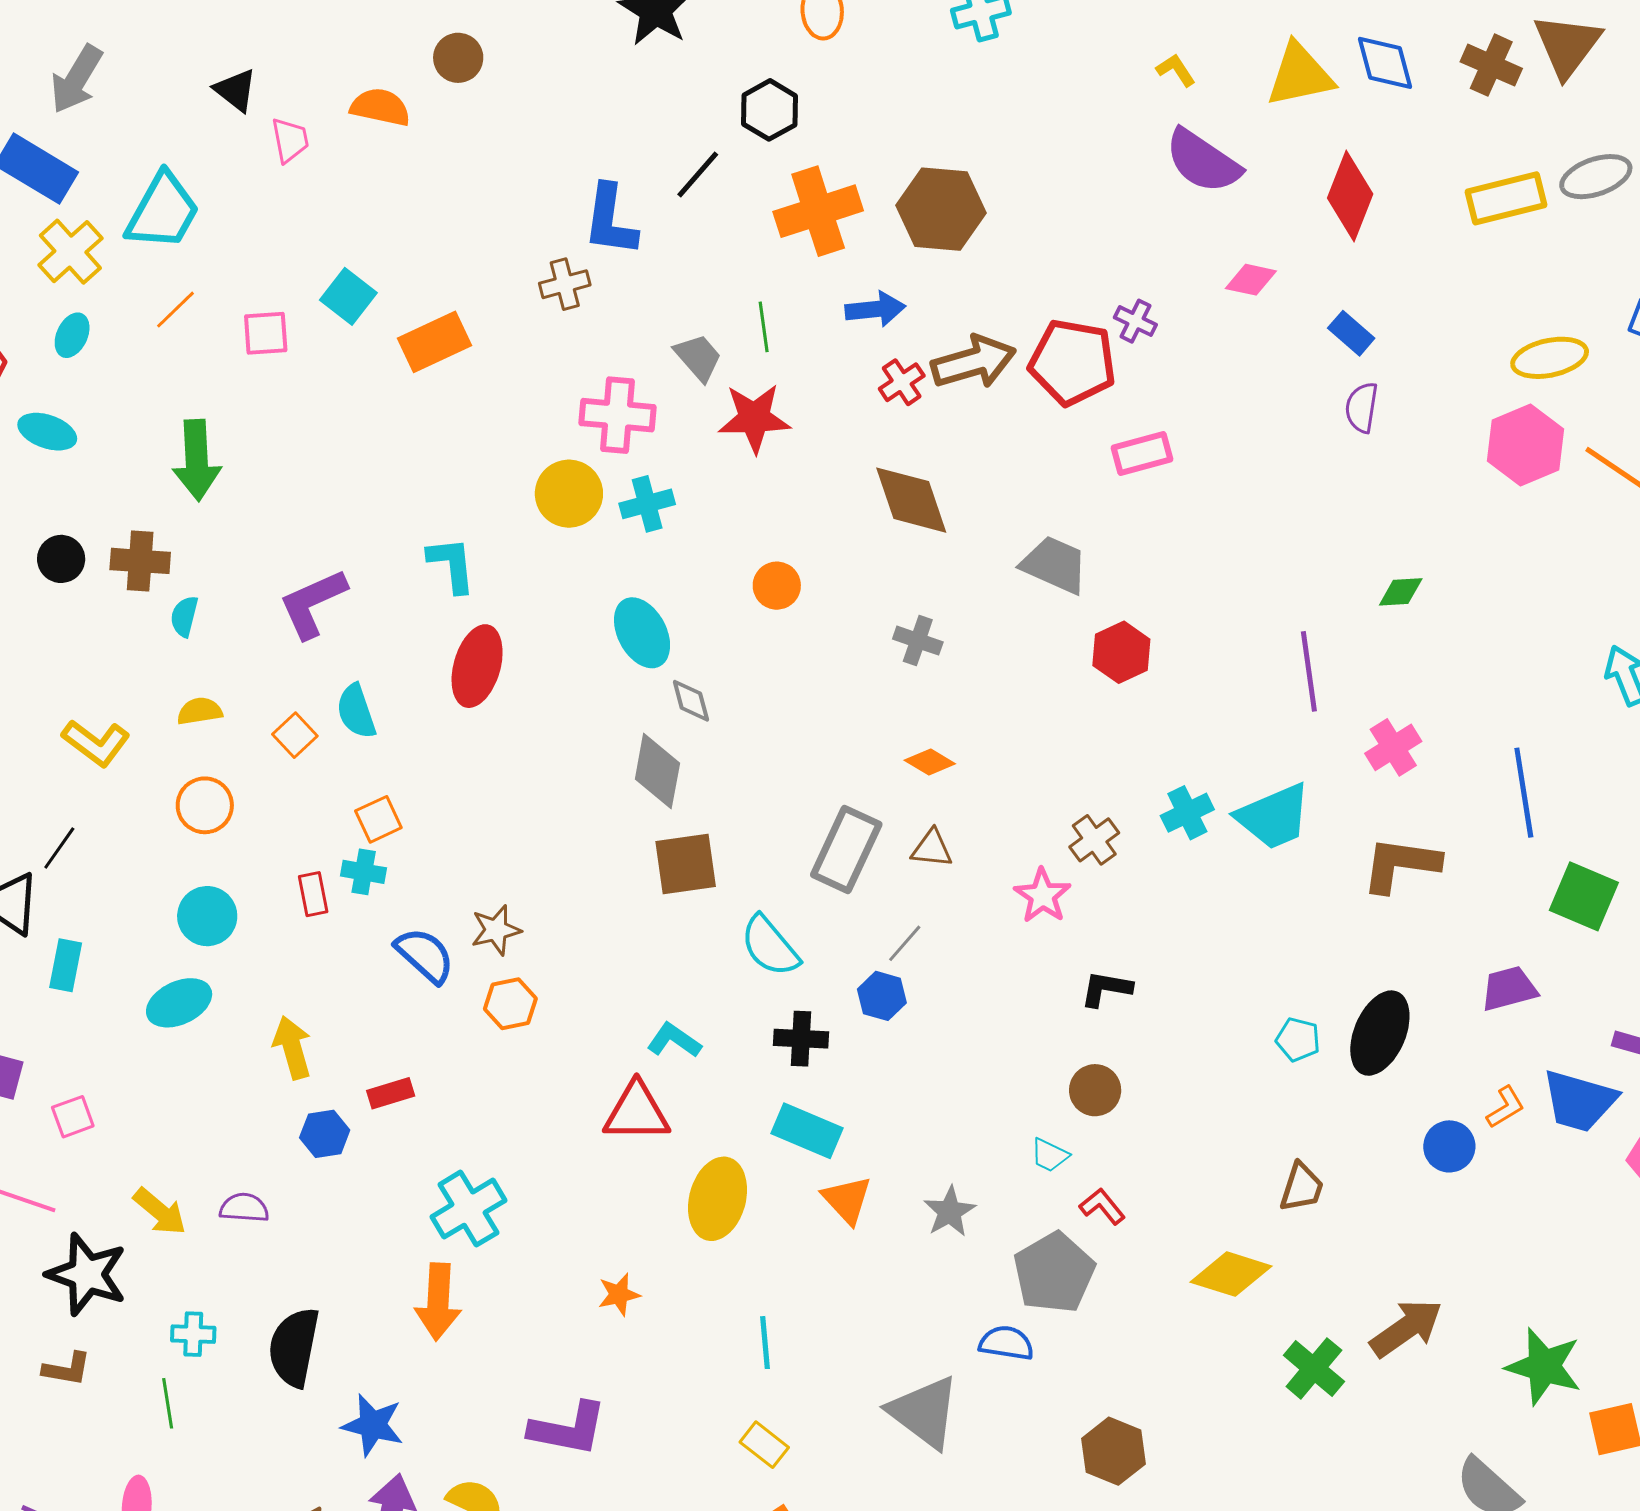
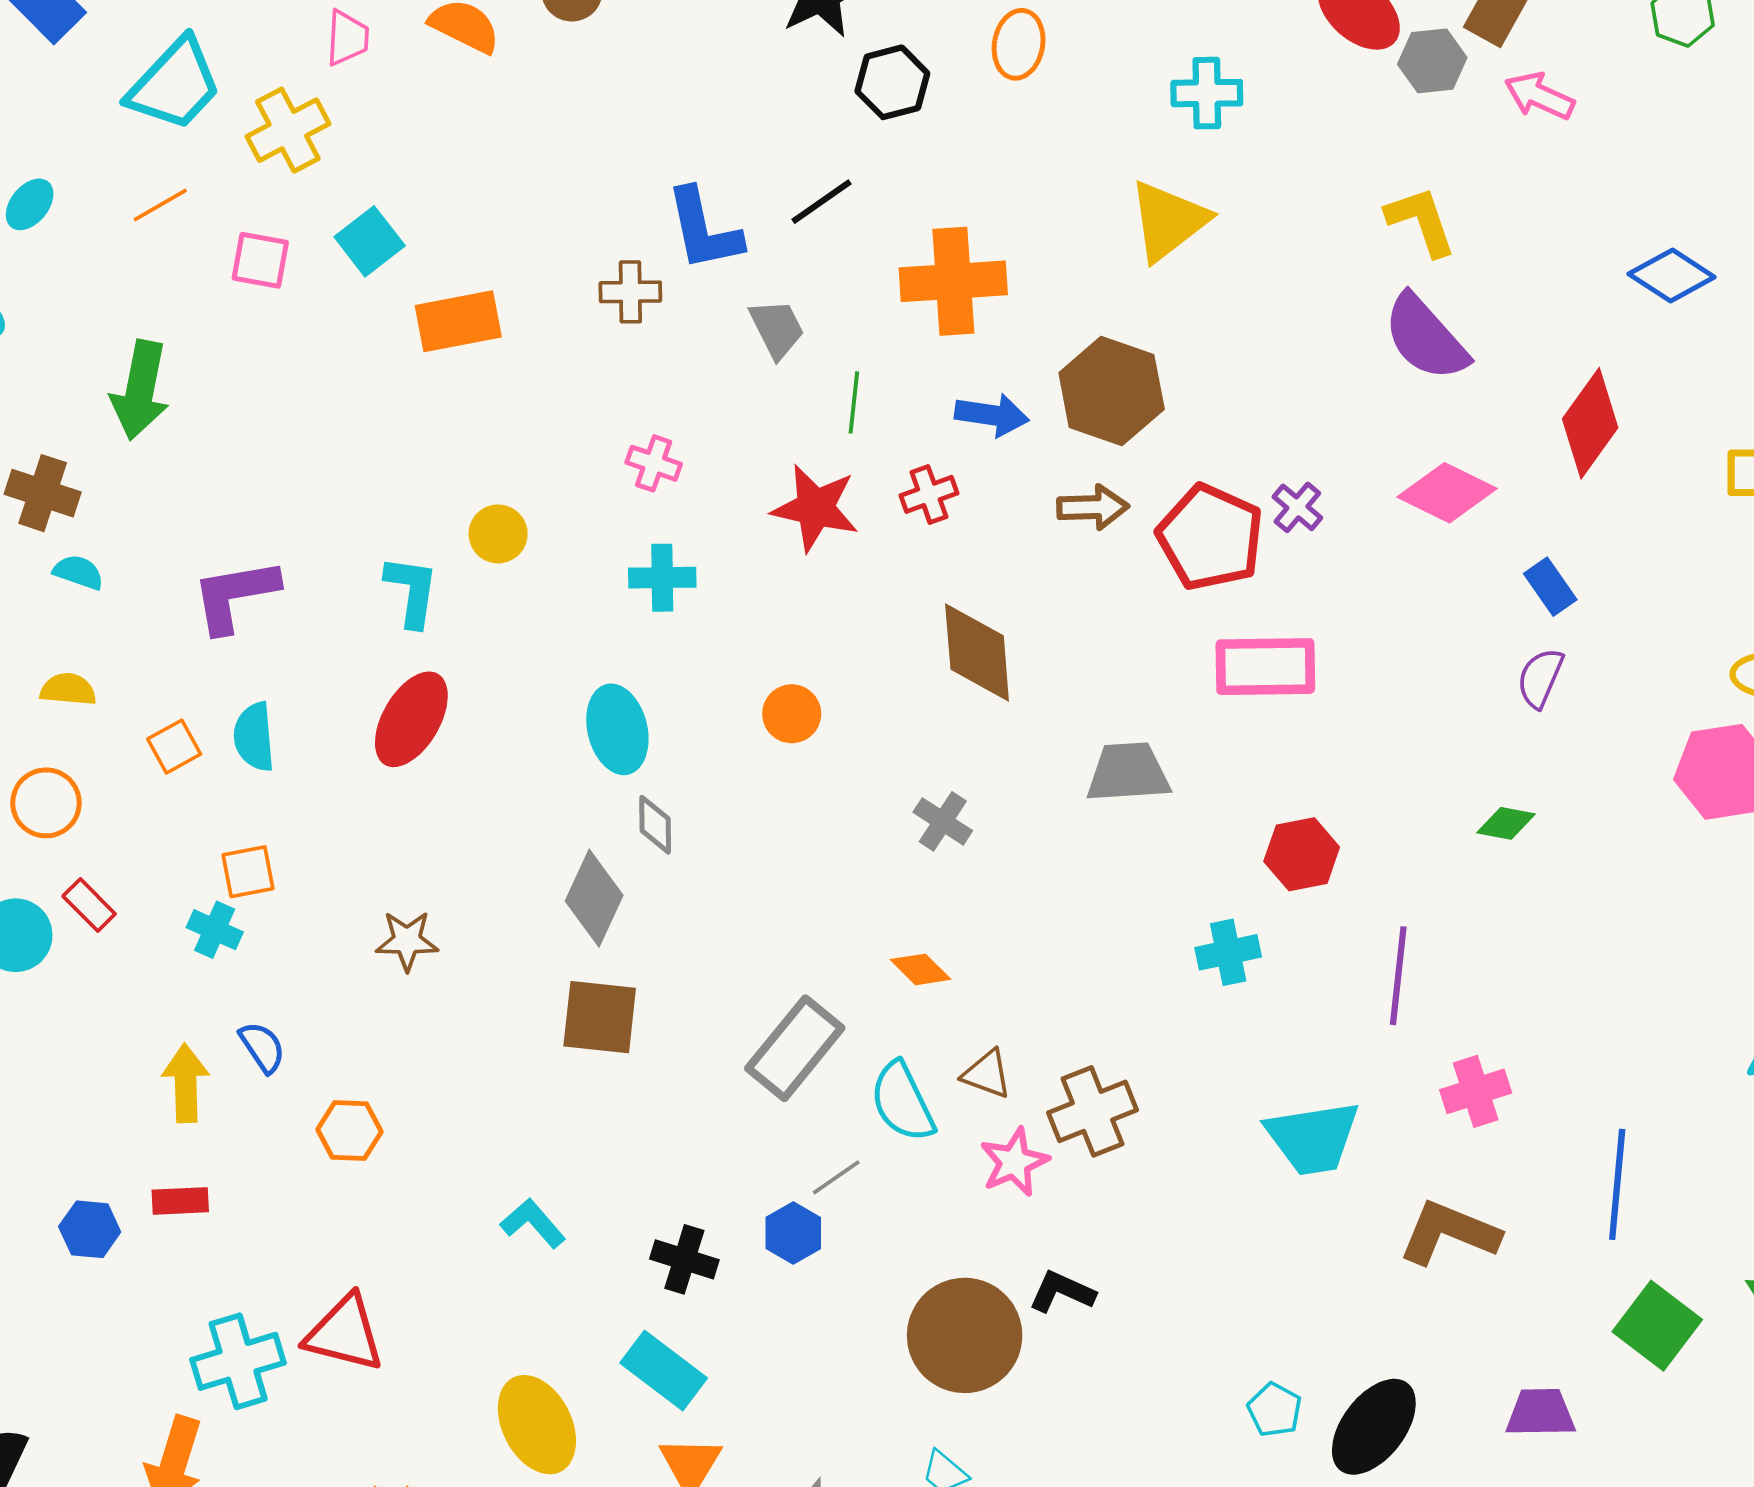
blue diamond: (1385, 63) -> (1672, 275), turned -56
yellow L-shape: (1176, 70) -> (1421, 221), size x1.6
yellow triangle: (1300, 75) -> (1168, 221), moved, turned -40
black hexagon: (769, 110) -> (892, 82), moved
brown hexagon: (941, 209) -> (1112, 391), moved
blue L-shape: (610, 220) -> (704, 230), turned -34
yellow cross: (70, 252) -> (288, 130), moved
pink diamond: (1251, 280) -> (1447, 493), size x1.5
gray trapezoid: (698, 357) -> (777, 329), moved
brown arrow: (974, 362) -> (1093, 507), size x0.7
red cross: (902, 382) -> (929, 494), moved
pink cross: (617, 415) -> (654, 463), size x0.6
pink rectangle: (1142, 453) -> (1265, 667), size x1.4
yellow circle: (569, 494) -> (498, 534), moved, size x0.7
gray trapezoid: (1055, 565) -> (1128, 773), turned -42
green diamond: (1401, 592) -> (1506, 823), moved
cyan semicircle: (184, 616) -> (78, 572), turned 81
red hexagon: (1121, 652) -> (1302, 854), moved
cyan cross: (1187, 813) -> (1228, 952), moved
brown cross: (1094, 840) -> (1092, 1111), size x1.4
brown triangle: (932, 849) -> (987, 1074), moved
red rectangle: (313, 894) -> (89, 905), moved, turned -48
brown star: (496, 930) -> (407, 941), moved
cyan semicircle: (770, 946) -> (902, 1102), moved
blue semicircle: (425, 955) -> (262, 1047), size x0.7
yellow arrow: (292, 1048) -> (186, 1083), moved
brown circle: (1095, 1090) -> (965, 1335), moved, size x1.8
red triangle: (637, 1112) -> (345, 1333), moved
yellow ellipse: (718, 1199) -> (537, 1425), turned -56

